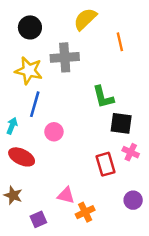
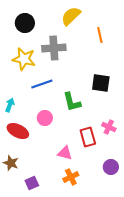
green L-shape: (103, 97) -> (72, 102), moved
blue line: (35, 104) -> (42, 84), moved, turned 55
black square: (121, 123) -> (101, 83), moved
pink circle: (54, 132) -> (45, 118), moved
pink triangle: (66, 195) -> (65, 153), moved

